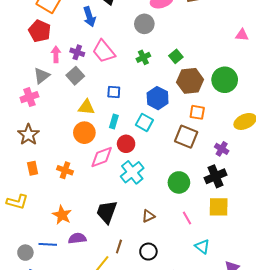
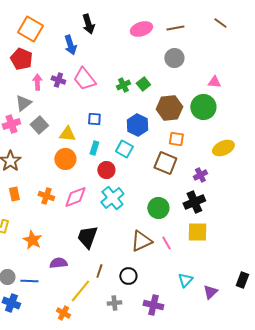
gray circle: (144, 24) -> (174, 58), moved
pink triangle: (242, 35) -> (214, 82), moved
green square: (176, 56) -> (143, 84), moved
gray square: (75, 76) -> (39, 125), moved
purple cross: (222, 149) -> (200, 175), turned 32
pink diamond: (102, 157) -> (75, 197), moved
orange star: (62, 215) -> (32, 240), moved
brown triangle: (148, 216) -> (141, 241), moved, size x1.6
blue line: (48, 244) -> (29, 281), moved
cyan triangle: (202, 246) -> (185, 280), moved, turned 35

